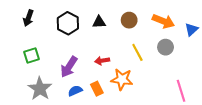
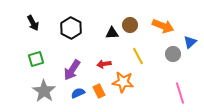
black arrow: (28, 18) -> (33, 23), turned -49
black triangle: (99, 22) -> (112, 33), moved
blue triangle: (191, 29) -> (190, 42), moved
gray circle: (166, 47) -> (173, 54), moved

